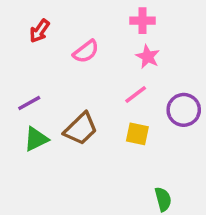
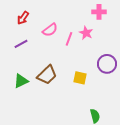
pink cross: (142, 21) -> (99, 12), moved
pink line: (136, 94) -> (69, 39), moved, turned -32
purple line: (29, 103) -> (21, 44), moved

